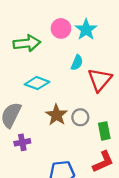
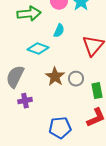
cyan semicircle: (77, 63) -> (59, 31), moved

